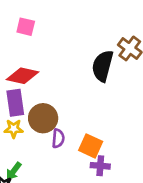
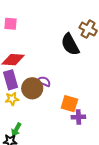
black semicircle: (103, 66) -> (70, 44), turned -35
purple semicircle: (58, 138) -> (44, 81), moved, turned -64

